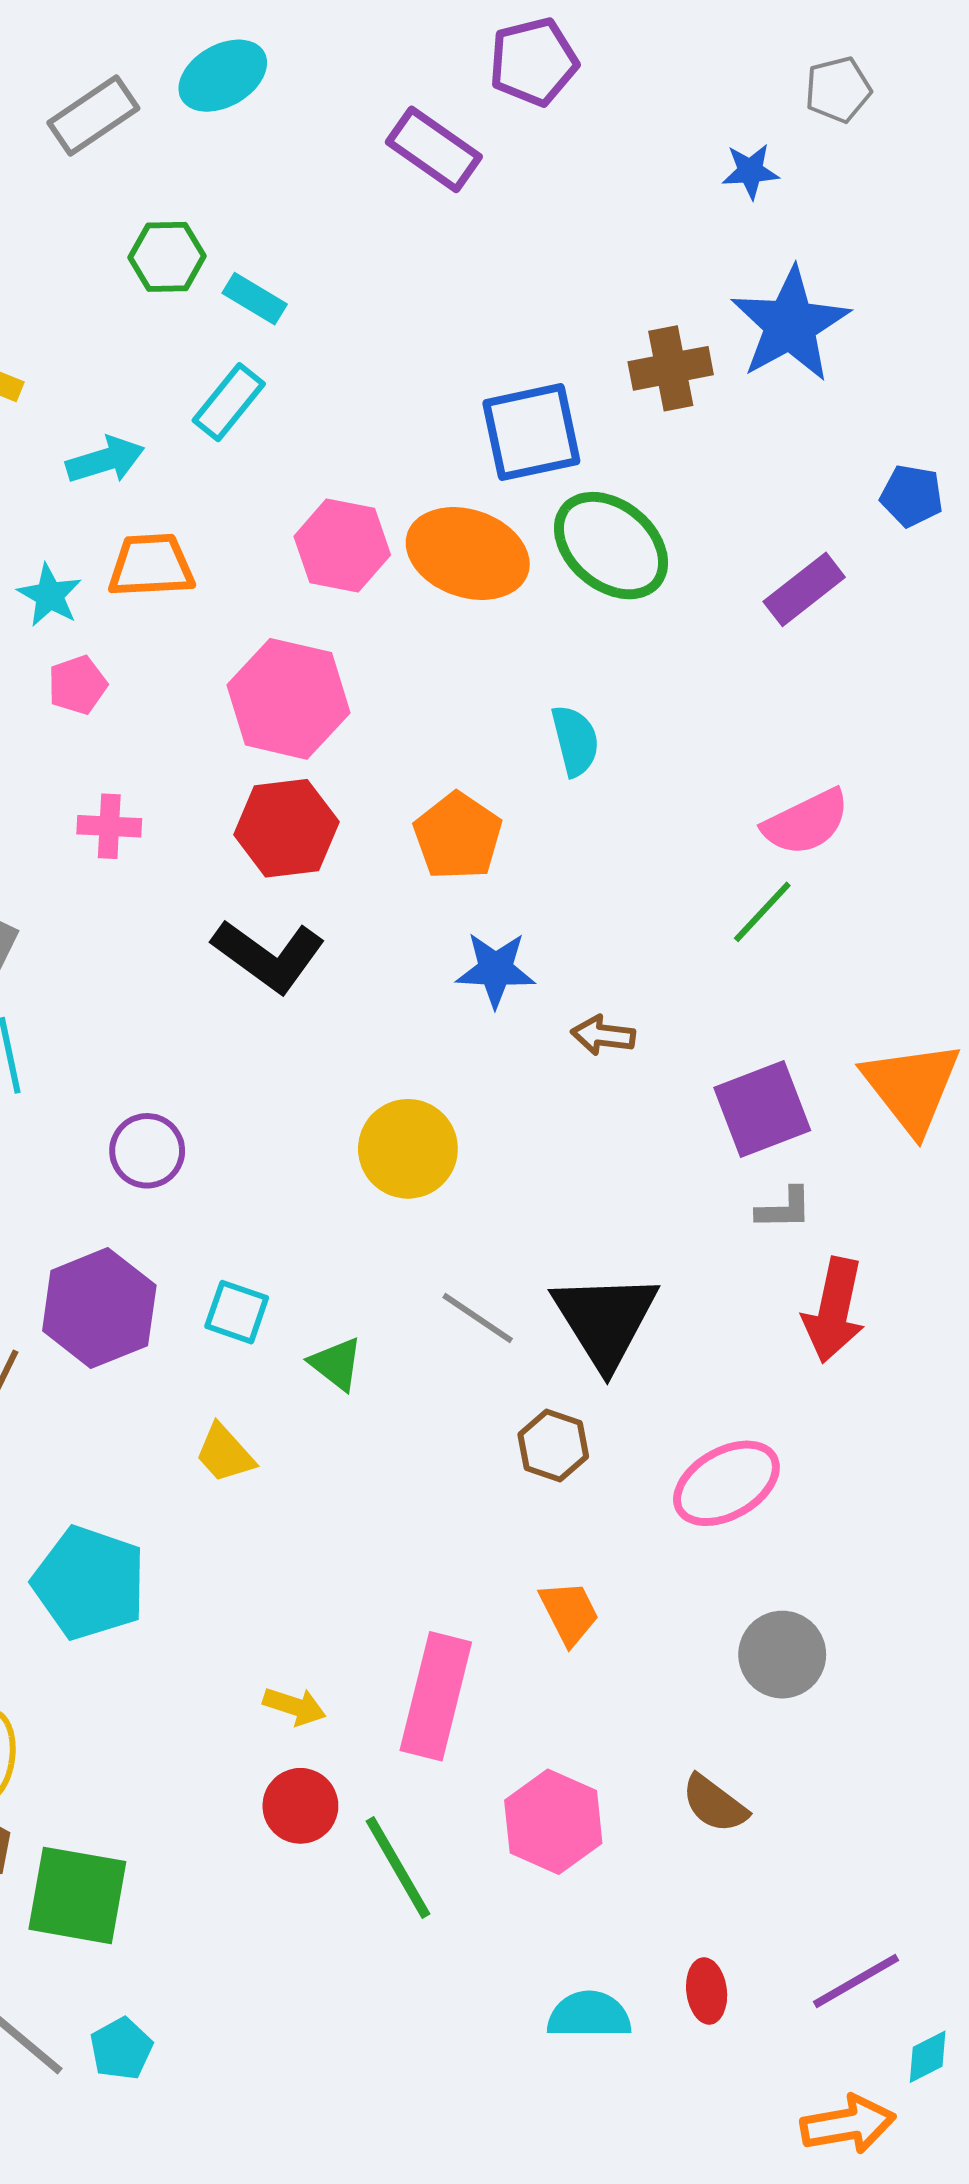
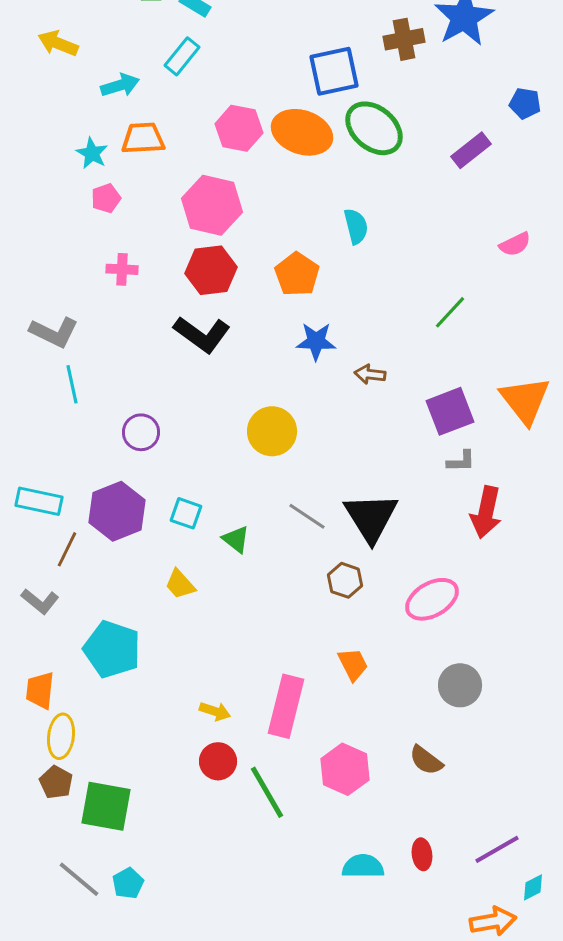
pink semicircle: (806, 822) -> (515, 244), moved, size x0.7

